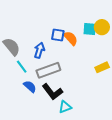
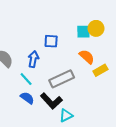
orange semicircle: (71, 38) -> (87, 57), moved
cyan line: (22, 67) -> (26, 79), moved
gray rectangle: (48, 70) -> (62, 79), moved

